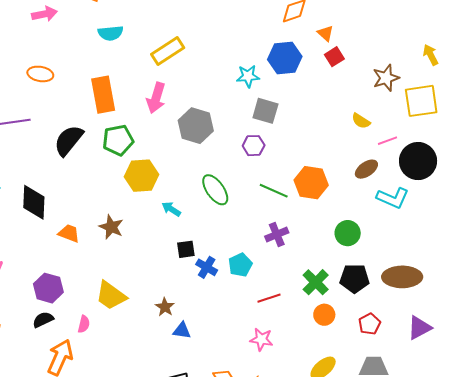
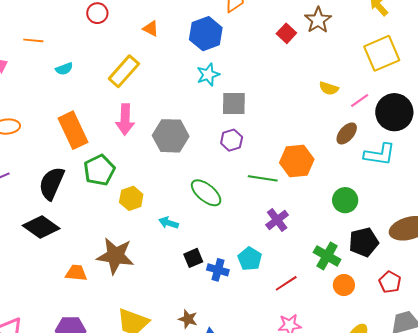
cyan semicircle: (111, 33) -> (64, 69), size x0.7
orange triangle: (325, 33) -> (151, 28), moved
blue hexagon: (285, 58) -> (206, 34), moved
brown star: (386, 78) -> (318, 20), moved
yellow hexagon: (141, 176) -> (131, 198), size x0.7
black diamond: (34, 202) -> (41, 227), moved, turned -42
brown star: (111, 227) -> (115, 256), size x1.5

